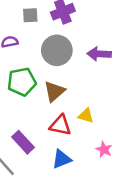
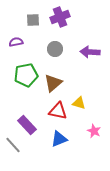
gray circle: (57, 50) -> (55, 49), size x0.6

